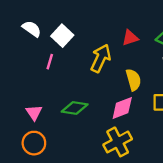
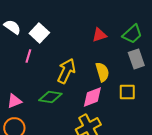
yellow arrow: (101, 58) -> (66, 71), moved
pink triangle: (34, 113) -> (14, 101), turned 42

